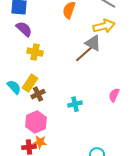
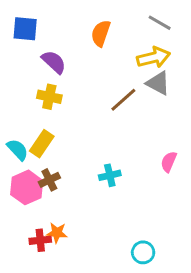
purple semicircle: (24, 29) -> (54, 62), moved
gray triangle: (93, 43) -> (158, 83), moved
brown cross: (38, 94) -> (49, 180), moved
pink hexagon: (36, 122) -> (27, 187), moved

